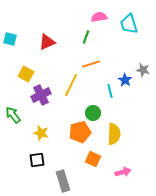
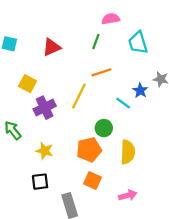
cyan trapezoid: (129, 24) -> (138, 43), moved
cyan line: (110, 91) -> (123, 103), turned -40
orange square: (93, 159) -> (92, 180), moved
pink arrow: (123, 172) -> (128, 195), moved

